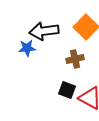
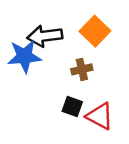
blue star: (27, 48) -> (24, 56), size x1.6

